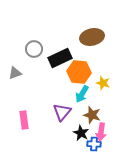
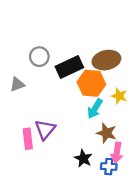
brown ellipse: (92, 37) -> (106, 60), moved
purple triangle: (62, 112) -> (45, 130), moved
black star: (81, 133) -> (83, 158), moved

